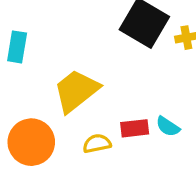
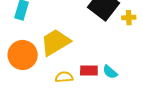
orange circle: (31, 142) -> (23, 55), moved

